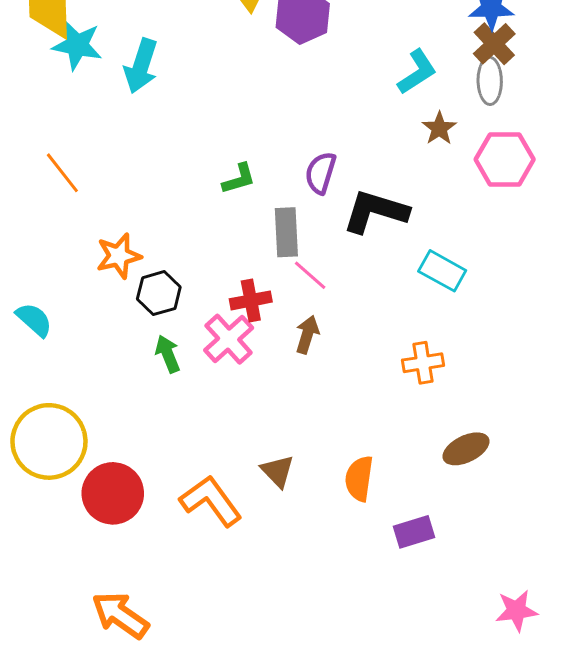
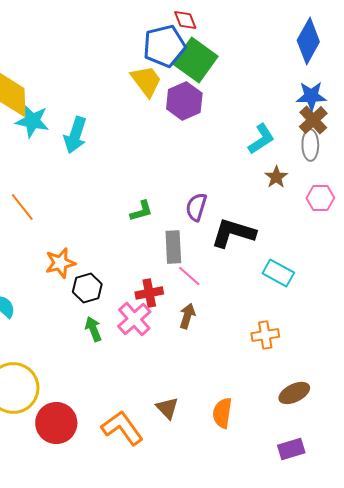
pink hexagon: (505, 159) -> (320, 198), size x0.7
purple rectangle: (414, 532) -> (291, 449), moved

